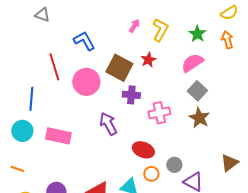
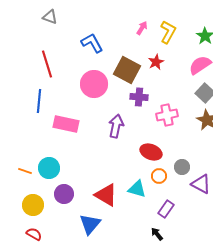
red line: (54, 67) -> (47, 64), moved
purple arrow: (108, 124) -> (116, 126), turned 40
cyan circle: (22, 131) -> (49, 168), moved
pink rectangle: (58, 136) -> (66, 124), moved

